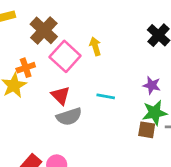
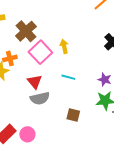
cyan line: (106, 96) -> (68, 77), moved
brown square: (147, 130) -> (73, 115), moved

